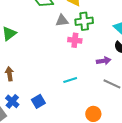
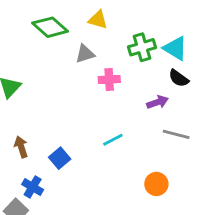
green cross: (84, 21) -> (142, 47), moved
blue square: (38, 101) -> (60, 158), moved

